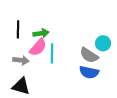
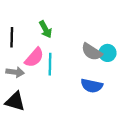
green arrow: (41, 33) -> (46, 29), moved, turned 70
gray semicircle: (89, 55) -> (92, 52), moved

